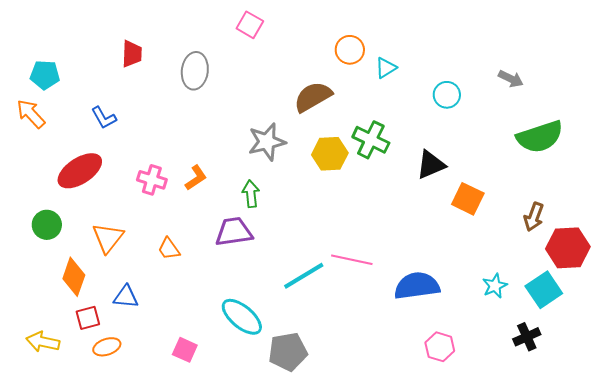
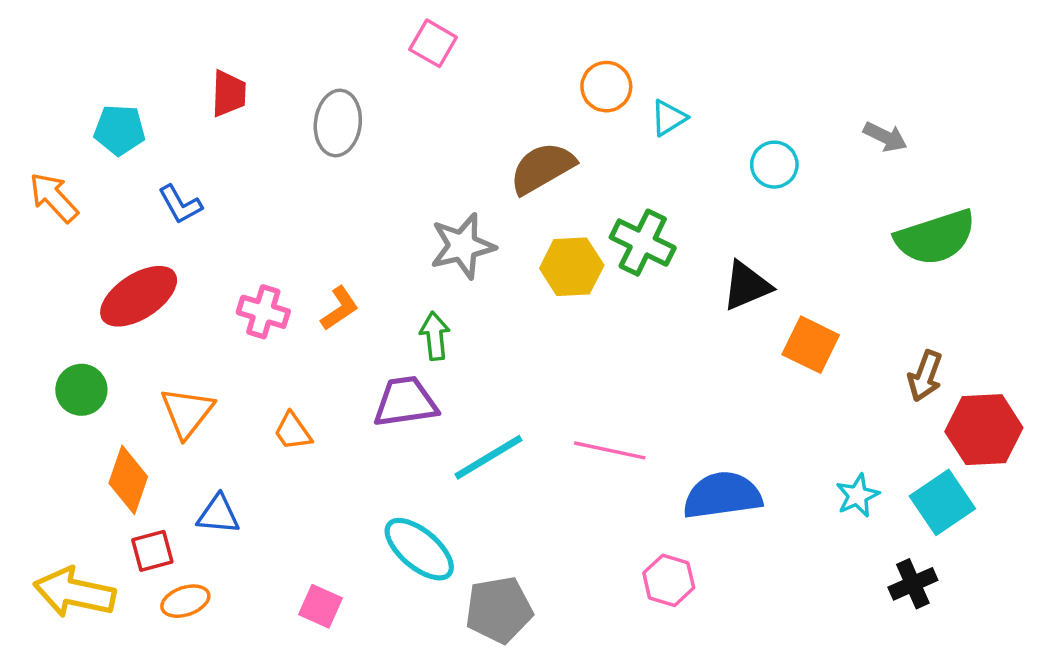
cyan pentagon: (45, 75) -> (120, 130), moved
cyan line: (304, 276) -> (489, 457), moved
yellow arrow: (43, 342) -> (74, 592), size x1.4
pink hexagon: (440, 347) -> (669, 580), moved

